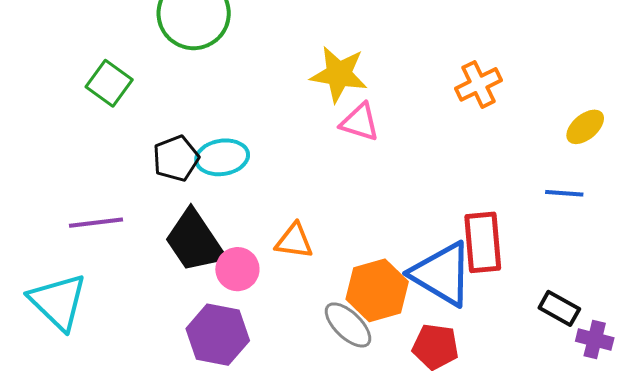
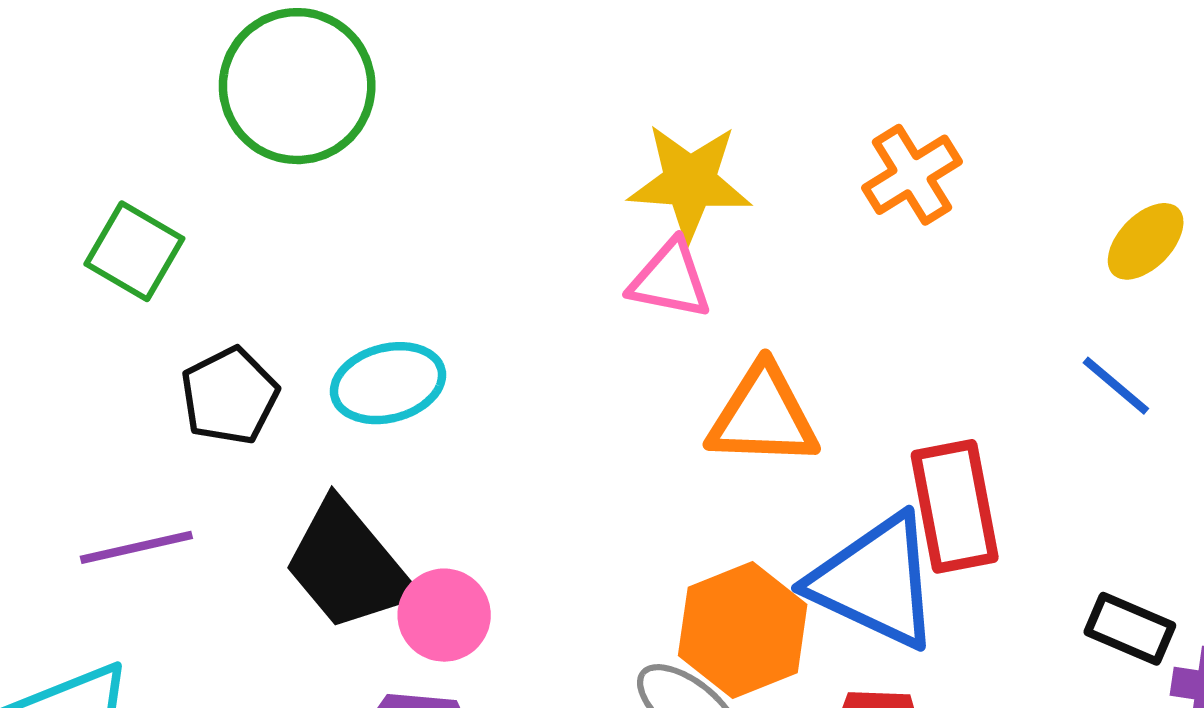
yellow star: (339, 74) -> (690, 182), moved
black pentagon: (176, 158) -> (229, 396), moved
blue line: (564, 193) -> (1116, 386), turned 42
orange triangle: (294, 241) -> (763, 416), moved, size x1.4

